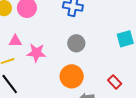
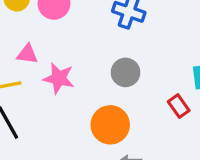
red rectangle: (115, 82) -> (179, 106), moved

